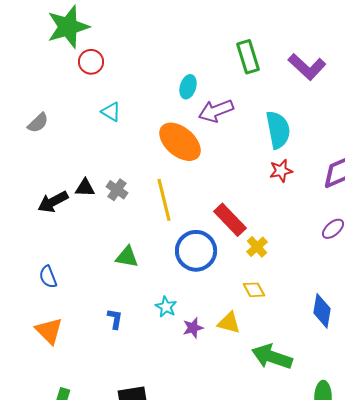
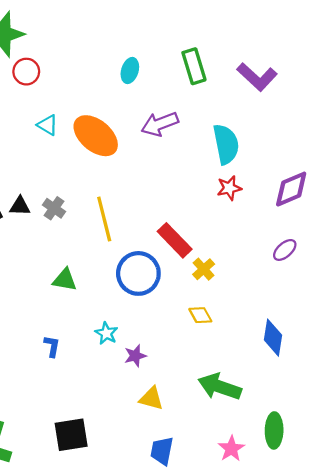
cyan ellipse: (188, 87) -> (130, 70), moved
orange ellipse: (180, 142) -> (96, 136), moved
yellow triangle: (229, 323) -> (151, 398), moved

